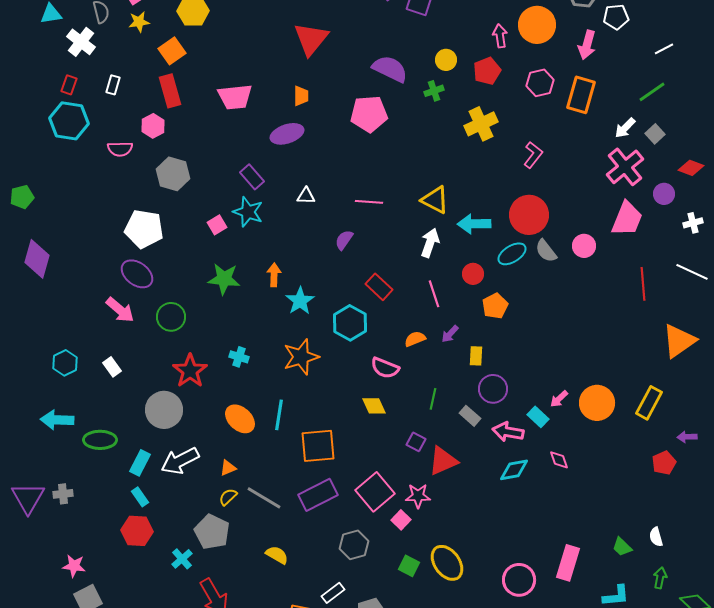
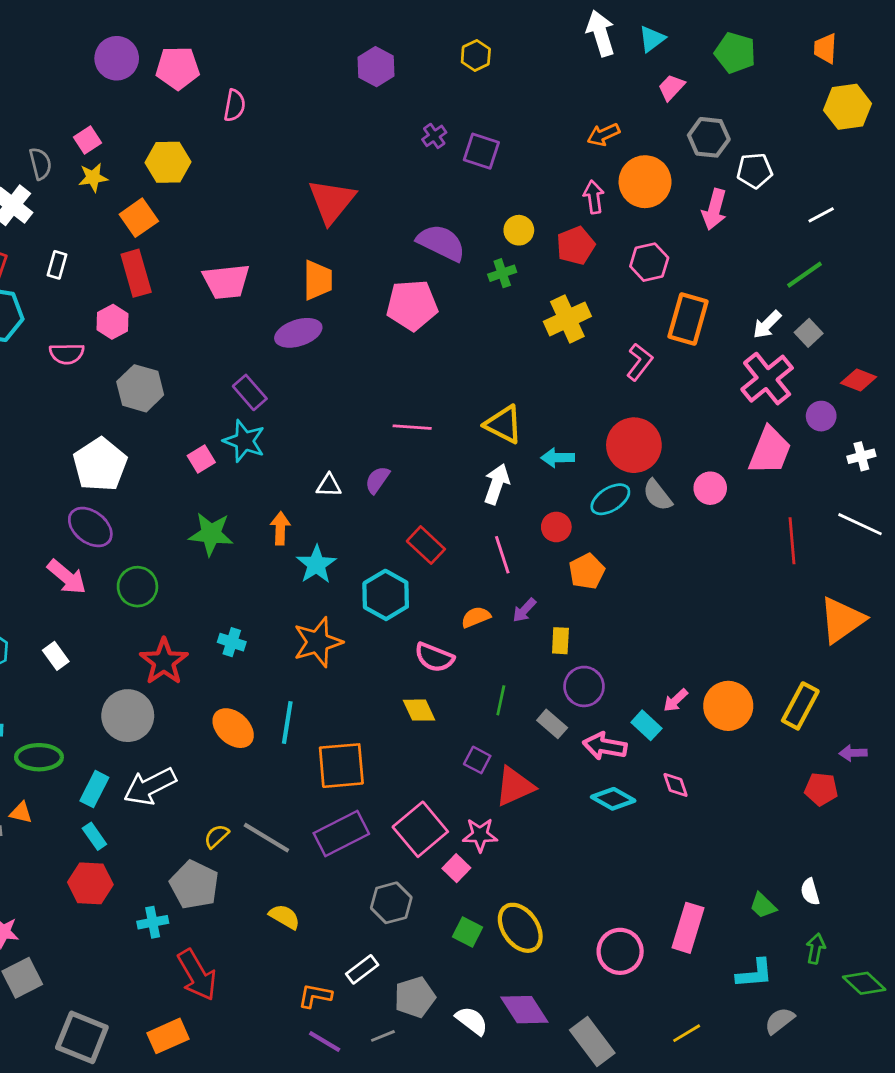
orange rectangle: (581, 95) -> (688, 319), moved
orange trapezoid: (301, 96) -> (318, 280), size x1.4
white triangle: (306, 196) -> (329, 485), moved
cyan arrow: (474, 224) -> (558, 458), size x0.7
white pentagon: (144, 229) -> (100, 465), turned 30
red pentagon: (664, 463) -> (821, 789), turned 30
orange triangle: (228, 468) -> (21, 813), moved, turned 36
cyan diamond: (514, 470) -> (613, 799), turned 40
cyan cross: (182, 559) -> (153, 922), turned 30

